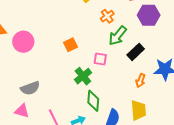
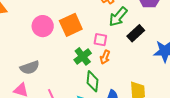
pink circle: (23, 42) -> (43, 26), moved
orange square: (70, 45) -> (71, 25), size x1.6
orange arrow: (141, 80) -> (105, 57), moved

